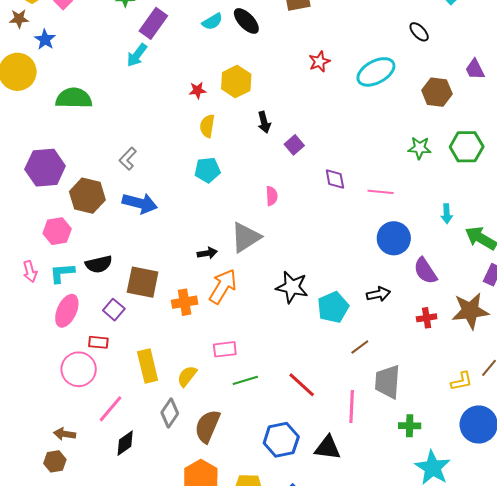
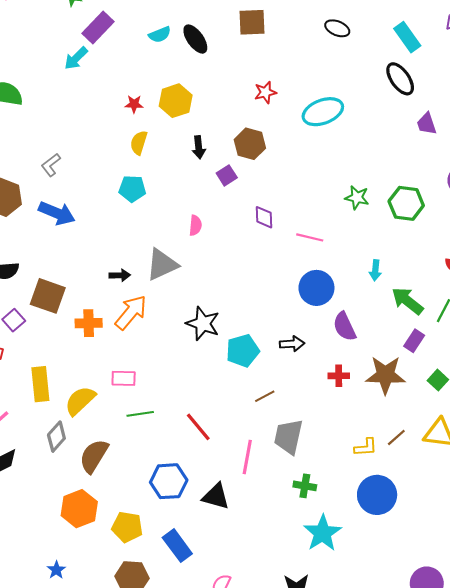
black ellipse: (419, 32) -> (400, 79), moved, size x1.5
brown hexagon: (437, 92) -> (250, 144), moved
yellow semicircle: (187, 376) -> (80, 401), size x1.4

